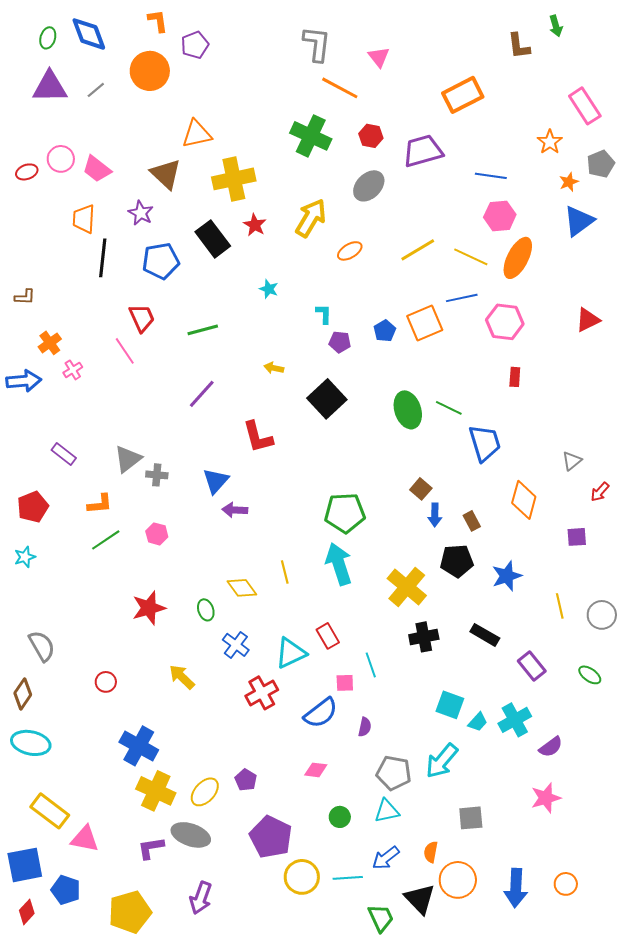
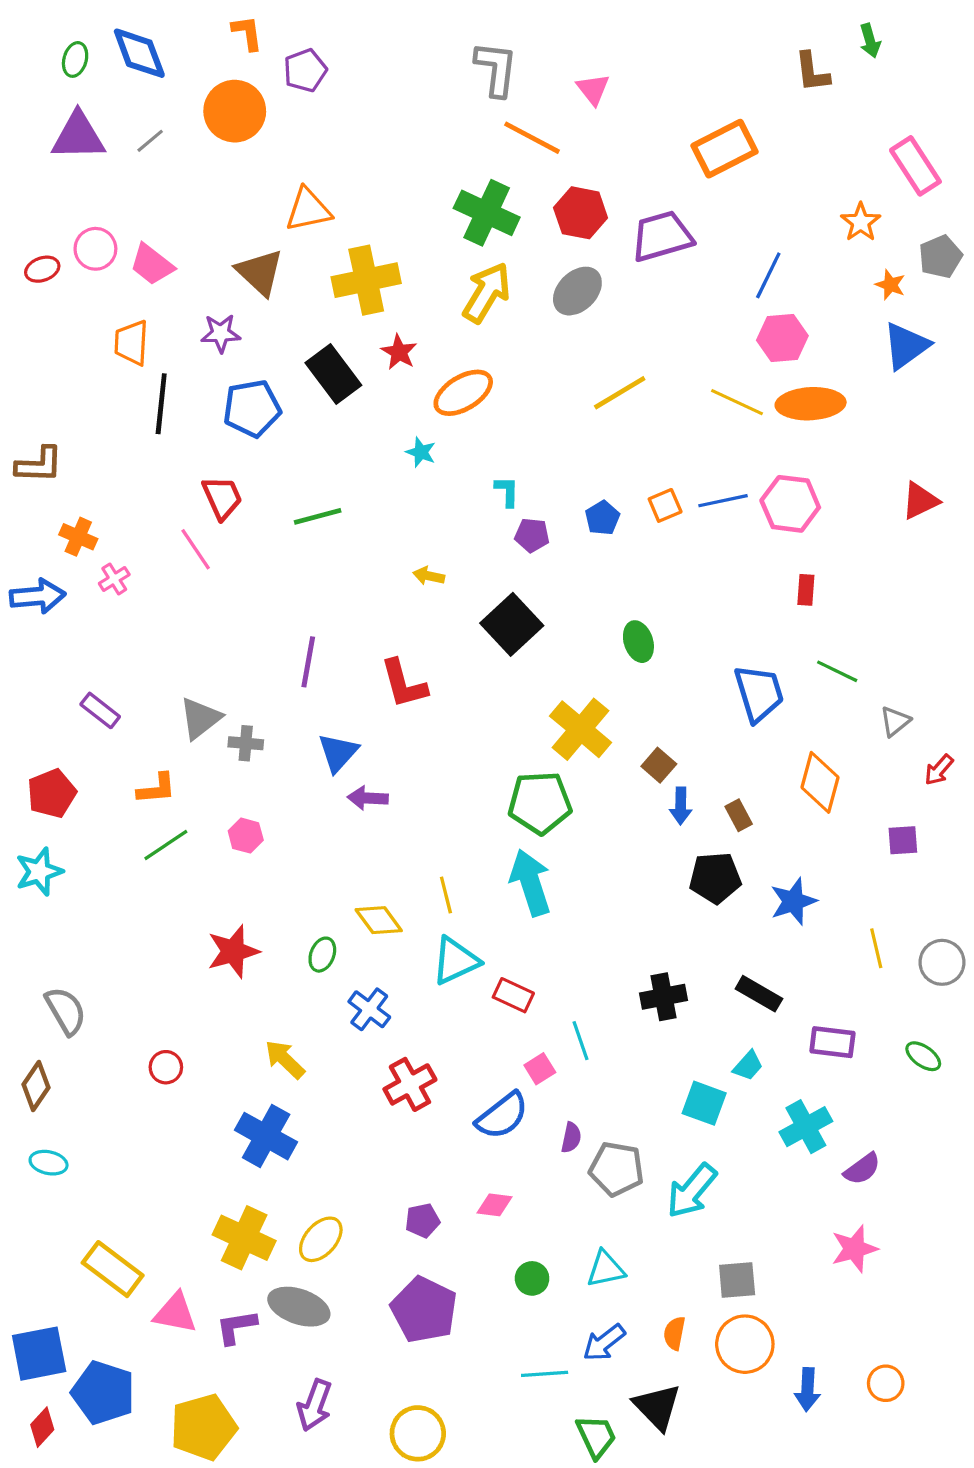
red hexagon: (371, 136) -> (581, 213), size x1.4
blue line: (491, 176) -> (768, 275), turned -72
orange star: (569, 182) -> (890, 285), turned -30
purple star: (141, 213) -> (221, 333), turned -30
yellow arrow: (311, 218) -> (487, 293), moved
yellow line: (418, 250) -> (620, 393), moved
orange ellipse: (350, 251) -> (463, 393), moved, size x1.5
orange ellipse: (518, 258) -> (811, 404), turned 60
brown L-shape: (25, 297) -> (39, 465), size x1.5
blue line: (462, 298) -> (723, 501), moved
orange square: (425, 323) -> (665, 505), size x0.6
orange cross: (50, 343) -> (78, 537), turned -30
purple line: (202, 394) -> (308, 662), moved, turned -32
green line: (449, 408) -> (837, 671), moved
green ellipse: (408, 410) -> (638, 642), size x0.7
cyan star: (25, 557) -> (39, 872), size x1.4
yellow cross: (407, 587) -> (581, 729), moved
green ellipse: (206, 610) -> (322, 955), turned 40
red rectangle: (328, 636) -> (513, 995), turned -35
cyan triangle: (291, 653) -> (455, 961), moved
purple rectangle: (532, 666) -> (832, 1042), turned -44
pink square: (345, 683) -> (540, 1069), turned -30
cyan trapezoid: (478, 722) -> (748, 1066), moved
cyan ellipse: (31, 743) -> (49, 1163), size x0.6
blue cross: (139, 746) -> (266, 1136), moved
gray pentagon: (394, 773) -> (617, 1169), moved
purple pentagon: (246, 780) -> (422, 1221), moved, turned 30
yellow rectangle: (50, 811) -> (113, 1269), moved
pink triangle: (85, 839) -> (175, 1313), moved
yellow circle: (302, 877) -> (418, 1433), moved
orange circle: (458, 880) -> (745, 1344), moved
blue arrow: (516, 888) -> (807, 1390), size x0.7
blue pentagon: (66, 890) -> (103, 1393), size x1.4

